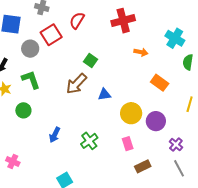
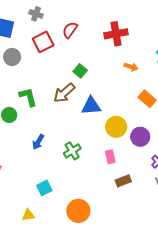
gray circle: (30, 49) -> (12, 57), moved
green L-shape: (31, 80) -> (28, 97), moved
blue triangle: (104, 94) -> (91, 106), size x1.5

